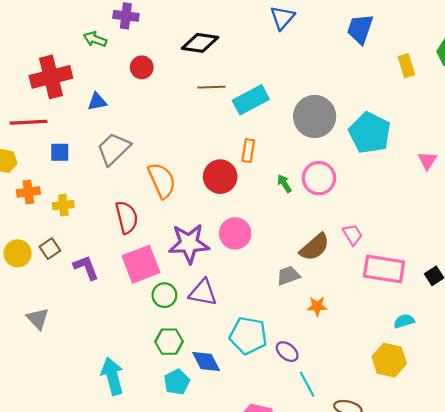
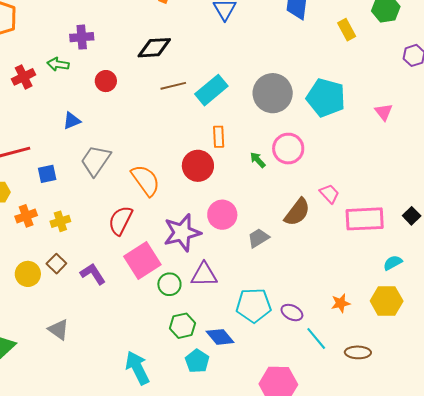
red cross: (51, 77) -> (24, 77), moved, size x0.6
red semicircle: (127, 217) -> (120, 220), turned -128
gray trapezoid: (288, 276) -> (258, 238), moved
orange star: (317, 306) -> (341, 303), moved

